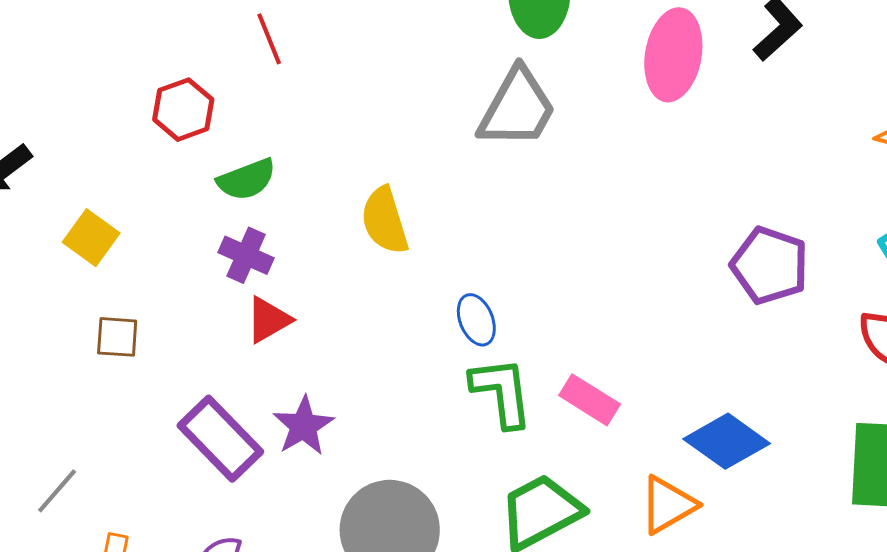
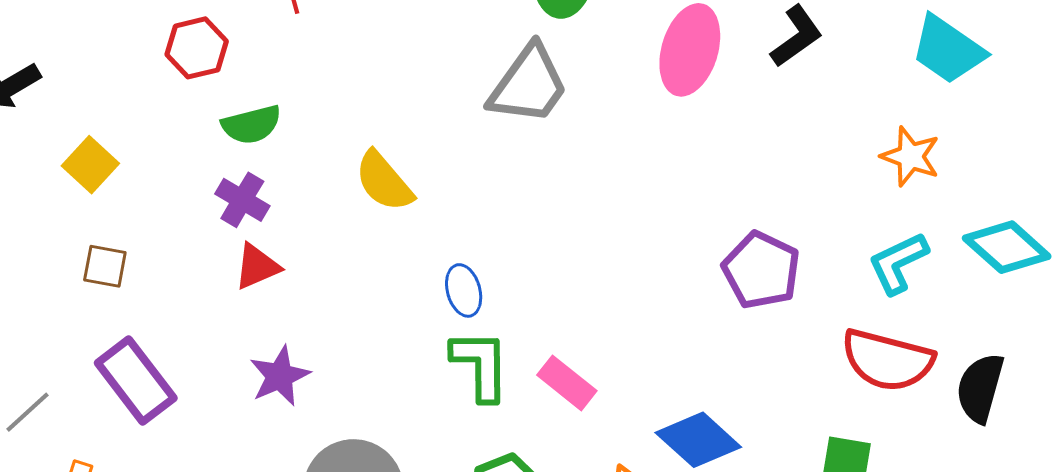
yellow semicircle: (385, 221) -> (384, 181), turned -30
purple rectangle: (220, 439) -> (136, 381), moved

